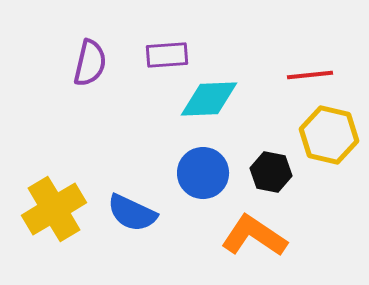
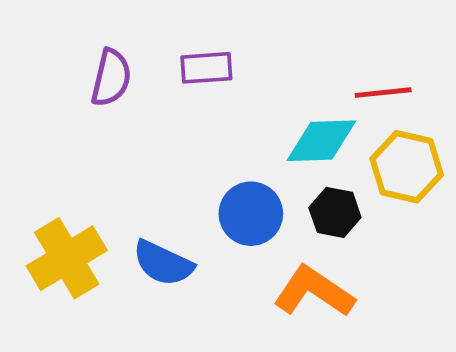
cyan diamond: (209, 99) -> (321, 141), moved

